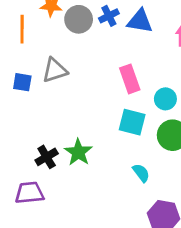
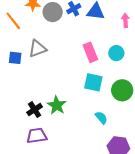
orange line: (22, 29) -> (13, 21), turned -36
cyan circle: (165, 99) -> (116, 53), moved
purple trapezoid: (29, 193) -> (37, 136), moved

